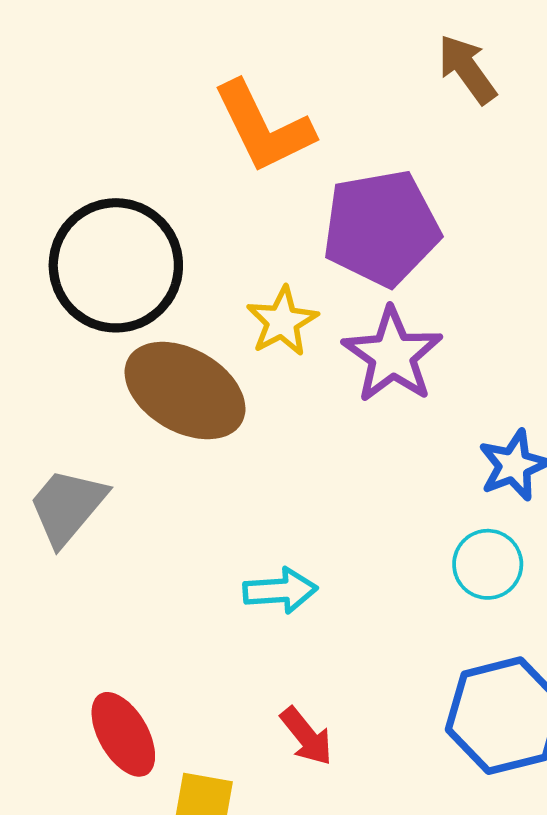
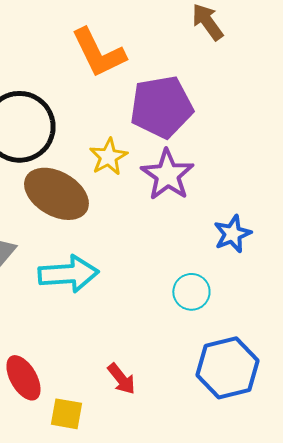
cyan circle: (488, 564) -> (191, 292), moved
cyan arrow: (280, 590) -> (68, 274), moved, size x1.5

